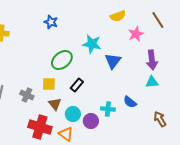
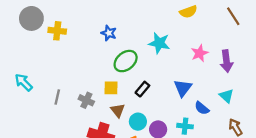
blue star: (51, 22) -> (109, 33), moved
pink star: (136, 34) -> (200, 53), moved
blue triangle: (113, 61) -> (183, 88), moved
cyan triangle: (152, 82) -> (226, 96), moved, turned 48
cyan cross: (108, 109) -> (185, 126), moved

